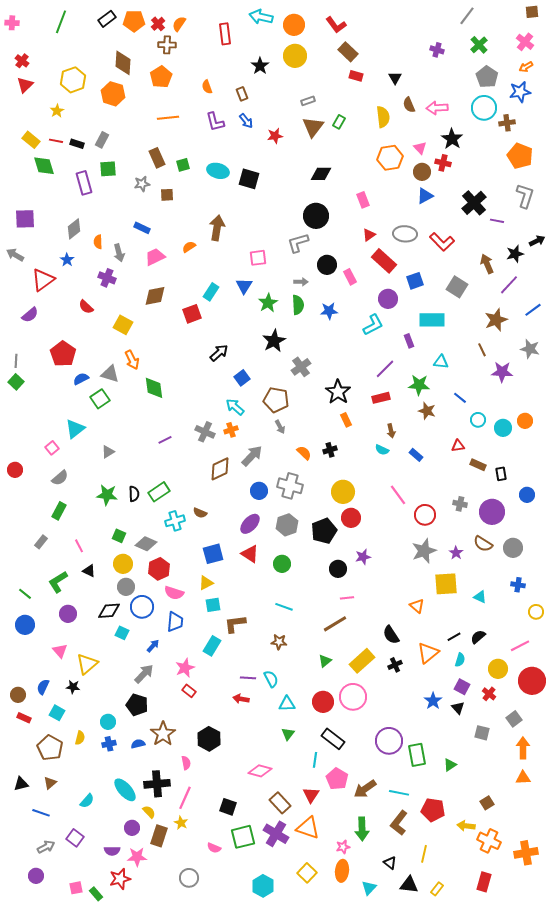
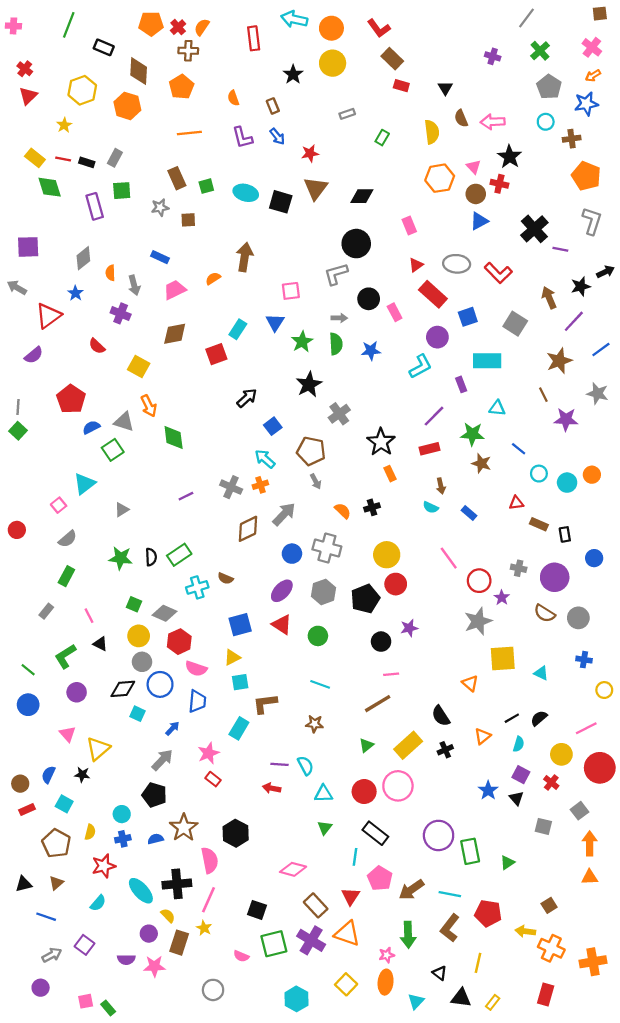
black rectangle: (107, 19) -> (104, 47), moved, turned 60
cyan circle: (484, 108) -> (546, 122), size x0.6
brown triangle: (313, 127) -> (316, 188), moved
purple star: (456, 553) -> (502, 598), moved
orange triangle: (428, 653) -> (483, 736), size x0.7
red rectangle: (24, 718) -> (27, 810), turned -48
pink semicircle: (186, 763) -> (210, 860), size x1.6
red star: (120, 879) -> (104, 866), moved

